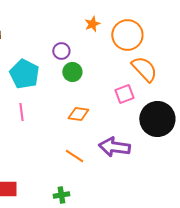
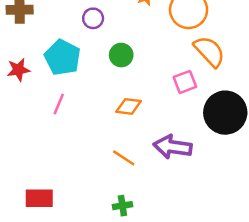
purple circle: (61, 51) -> (93, 18), moved
pink line: (21, 112) -> (59, 104), turned 30
green cross: (61, 195) -> (122, 206), moved

